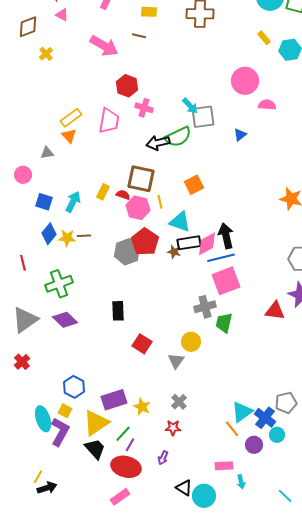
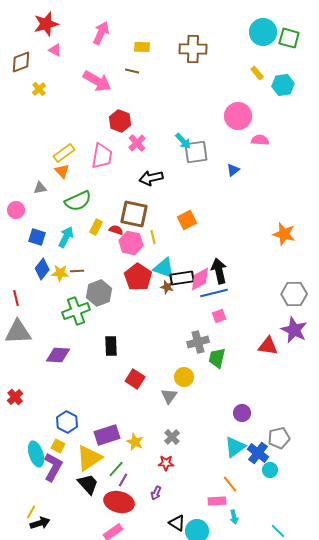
pink cross: (144, 108) -> (137, 143), turned 30
green semicircle: (178, 137) -> (78, 201), moved
cyan triangle: (180, 222) -> (164, 268), moved
gray hexagon: (127, 252) -> (99, 293), moved
pink square: (226, 281) -> (219, 316), size x0.5
green cross: (59, 284) -> (76, 311), moved
gray triangle: (25, 320) -> (18, 332), moved, turned 32
purple diamond: (65, 320) -> (58, 355), turned -40
orange line: (232, 429) -> (230, 484), moved
purple circle: (254, 445) -> (242, 413), moved

